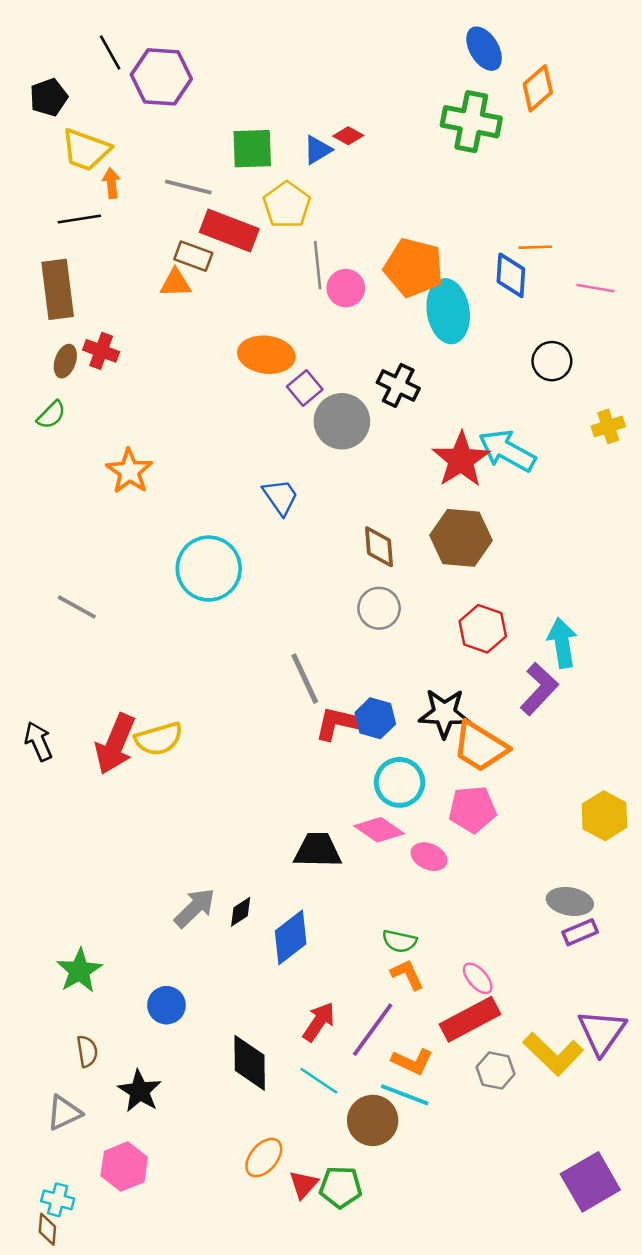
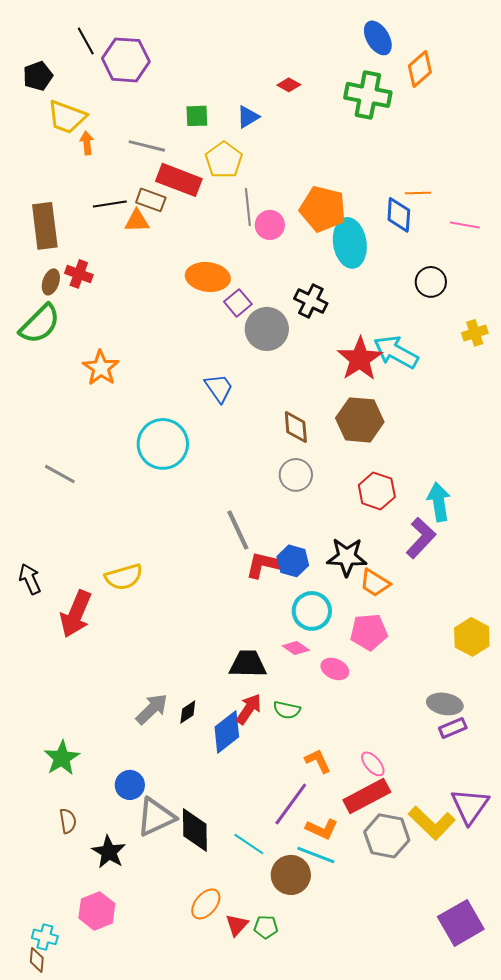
red diamond: (348, 136) -> (289, 85), moved
green square: (252, 149) -> (197, 116), size x0.7
black line: (79, 219) -> (110, 204), moved
green semicircle: (51, 415) -> (40, 324), size x1.8
red arrow: (115, 744) -> (76, 614), moved
orange trapezoid: (480, 747) -> (375, 583), size x0.7
pink diamond: (379, 830) -> (296, 648), size x0.7
green semicircle: (400, 941) -> (287, 710), moved
red arrow: (319, 1022) -> (249, 709), moved
gray hexagon: (496, 1071) -> (387, 836), size x1.5
gray triangle: (64, 1113) -> (156, 817), moved, size x1.4
green pentagon: (341, 1187) -> (266, 927), size x0.7

